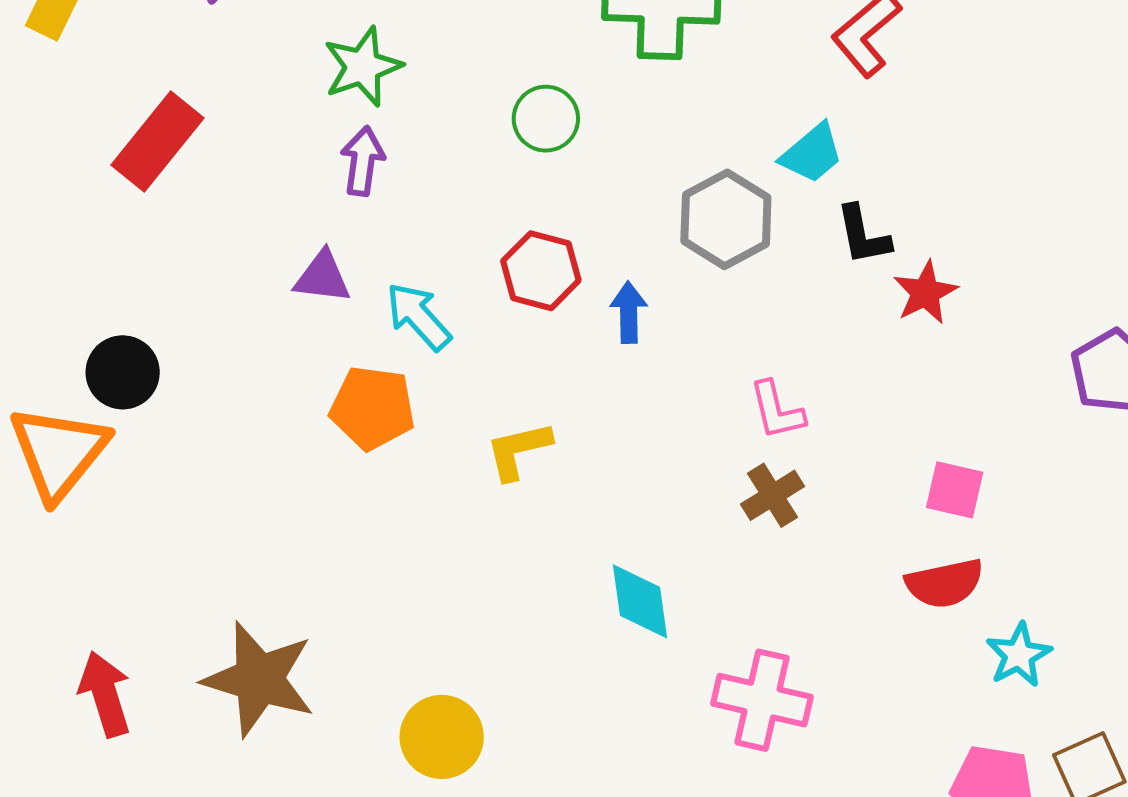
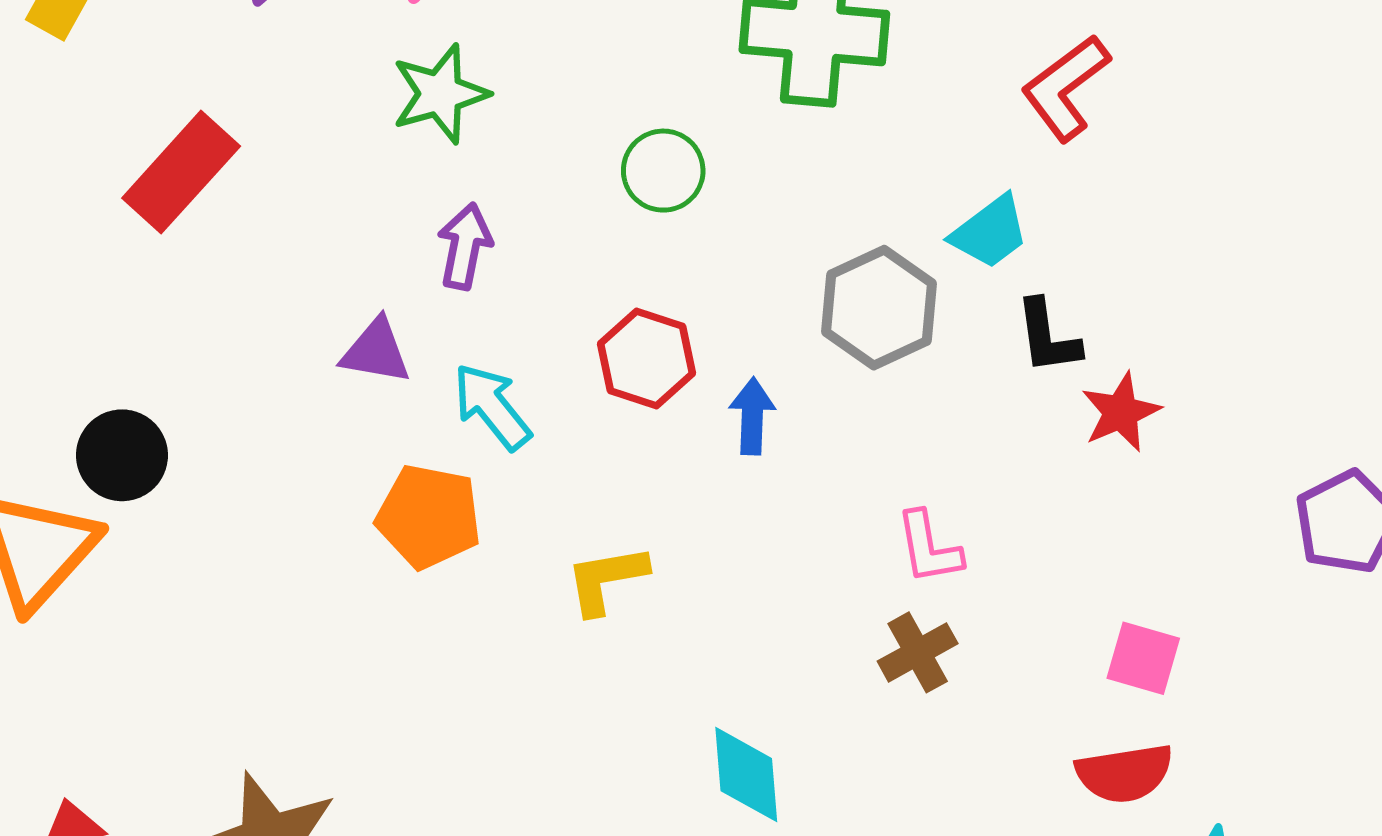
purple arrow: (363, 161) -> (465, 246), moved

